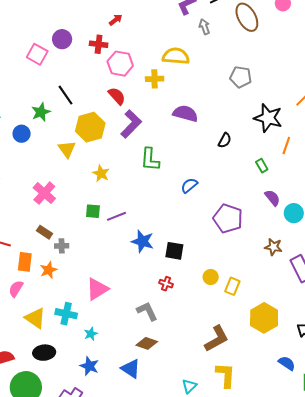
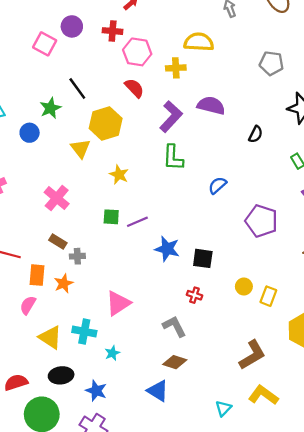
purple L-shape: (131, 124) -> (171, 117), moved
blue star: (89, 366) -> (96, 391), moved
yellow L-shape: (226, 375) -> (263, 395), turned -56

